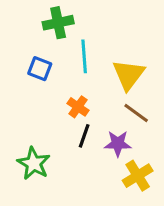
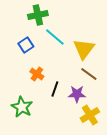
cyan line: (84, 56) -> (55, 37), turned -45
blue square: (40, 69) -> (26, 45), turned 35
orange cross: (78, 107) -> (37, 74), moved

